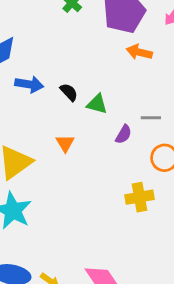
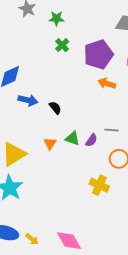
green triangle: (97, 104) -> (73, 138), moved
yellow cross: (140, 197) -> (99, 185), turned 30

